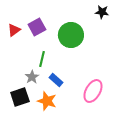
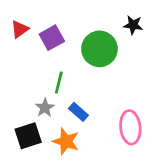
black star: (102, 12) -> (133, 25), moved
red triangle: (14, 30) -> (20, 29), moved
pink ellipse: (93, 91) -> (130, 127), turned -35

